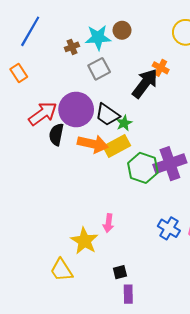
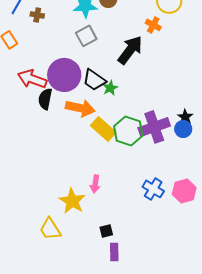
brown cross: (72, 47) -> (37, 15), moved, turned 32
orange cross: (161, 68) -> (153, 25), moved
red arrow: (43, 114) -> (32, 79), turned -124
yellow rectangle: (117, 146) -> (103, 129), moved, turned 70

